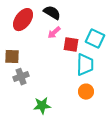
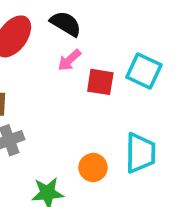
cyan trapezoid: (85, 65) -> (140, 153), moved
orange circle: (86, 92) -> (93, 167), moved

